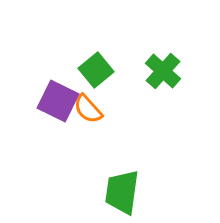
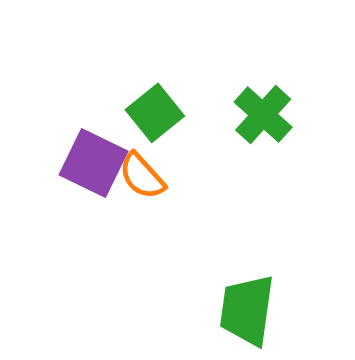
green trapezoid: (122, 192) -> (247, 310), moved

